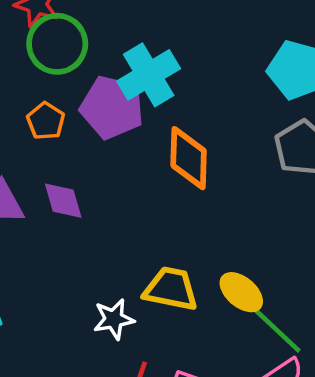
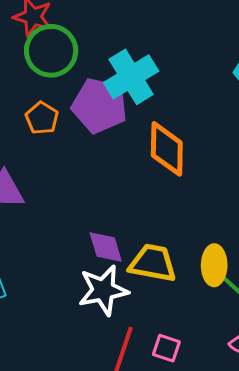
purple diamond: (63, 201) -> (106, 247), moved
yellow ellipse: (241, 292) -> (214, 265), turned 51
white star: (114, 319) -> (103, 290), size x1.4

